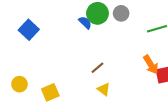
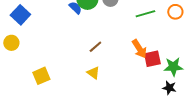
brown line: (97, 68) -> (95, 47), moved
yellow circle: (19, 84) -> (11, 43), moved

